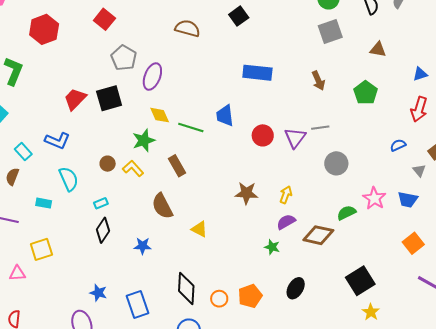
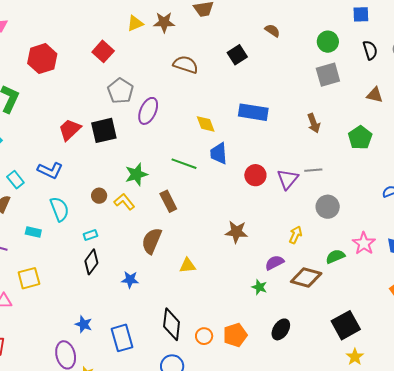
yellow diamond: (160, 115) -> (206, 124), moved
yellow arrow: (286, 195) -> (296, 235), moved
brown semicircle: (162, 206) -> (152, 241), turned 48
yellow triangle: (199, 229) -> (188, 266), turned -36

